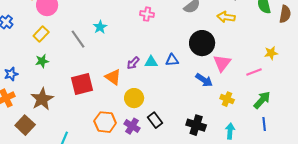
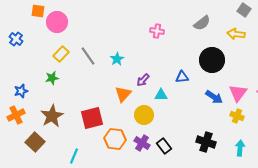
cyan star: (100, 27) -> (117, 59), moved
yellow rectangle: (41, 34) -> (61, 54), moved
cyan triangle: (151, 62) -> (161, 95), moved
pink triangle: (222, 63) -> (238, 93), moved
orange triangle: (113, 77) -> (123, 94), turned 36
red square: (82, 84) -> (92, 118), moved
black rectangle: (155, 120) -> (164, 146), moved

